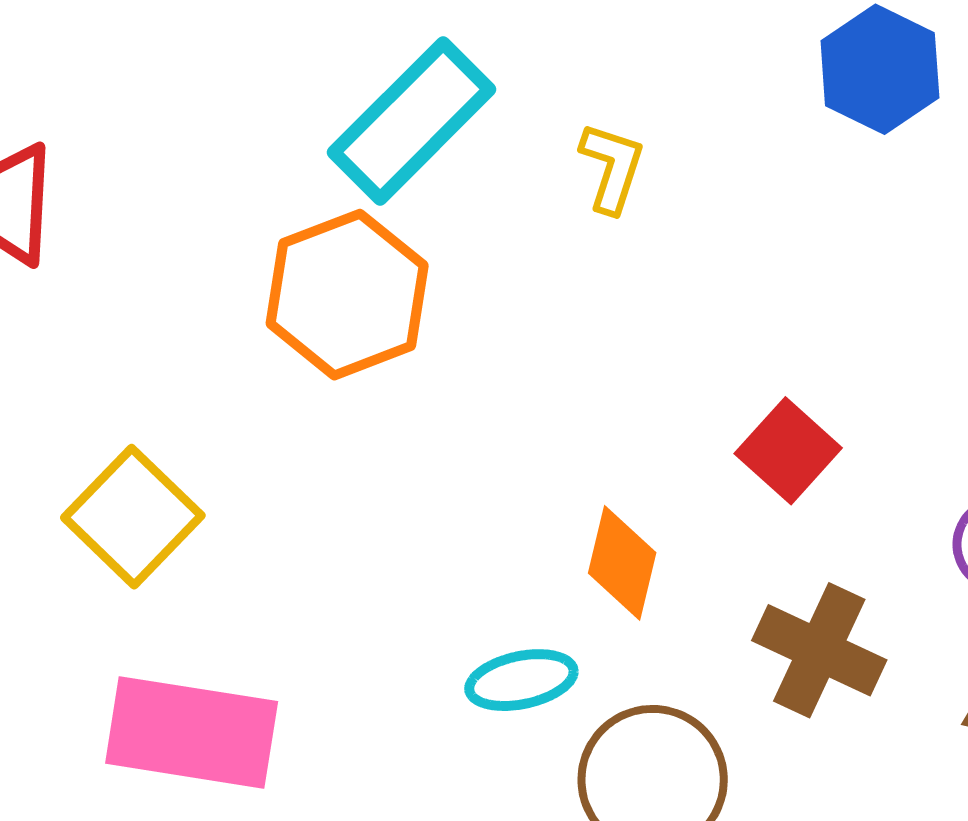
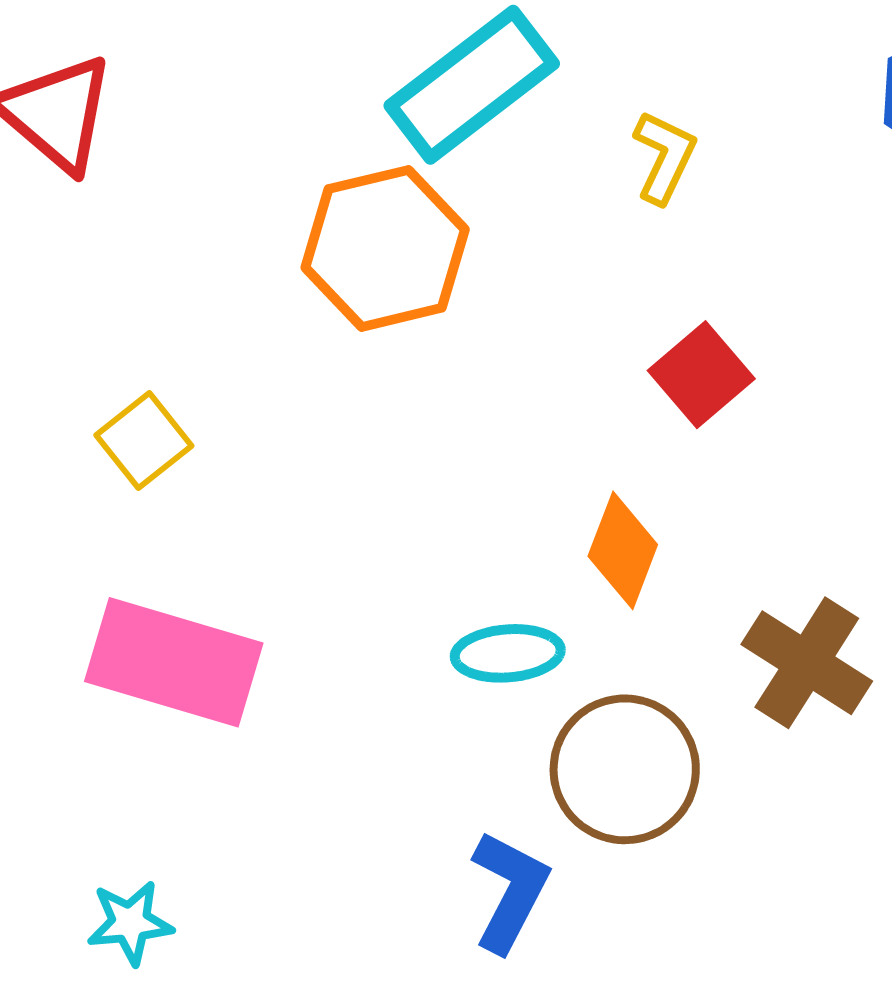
red square: (788, 451) -> (701, 375), moved
yellow square: (133, 517) -> (144, 441), size x0.7

